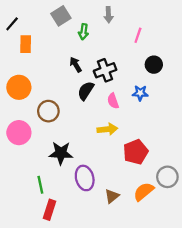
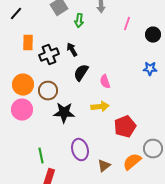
orange rectangle: (26, 44) -> (28, 43), moved
black circle: (154, 65) -> (153, 35), moved
black cross: (105, 70) -> (49, 55), moved
orange circle: (19, 87) -> (23, 85), moved
blue star: (140, 93) -> (150, 69), moved
black star: (61, 153) -> (64, 113), moved

